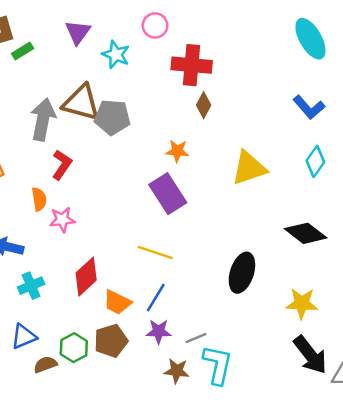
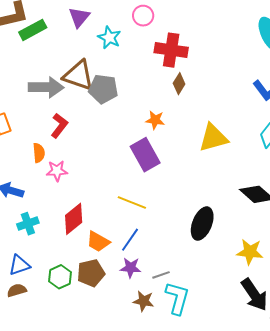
green rectangle: (23, 51) -> (33, 30), size x1.5
gray arrow: (43, 119) -> (46, 87), turned 76
brown semicircle: (45, 364) -> (17, 290), moved

